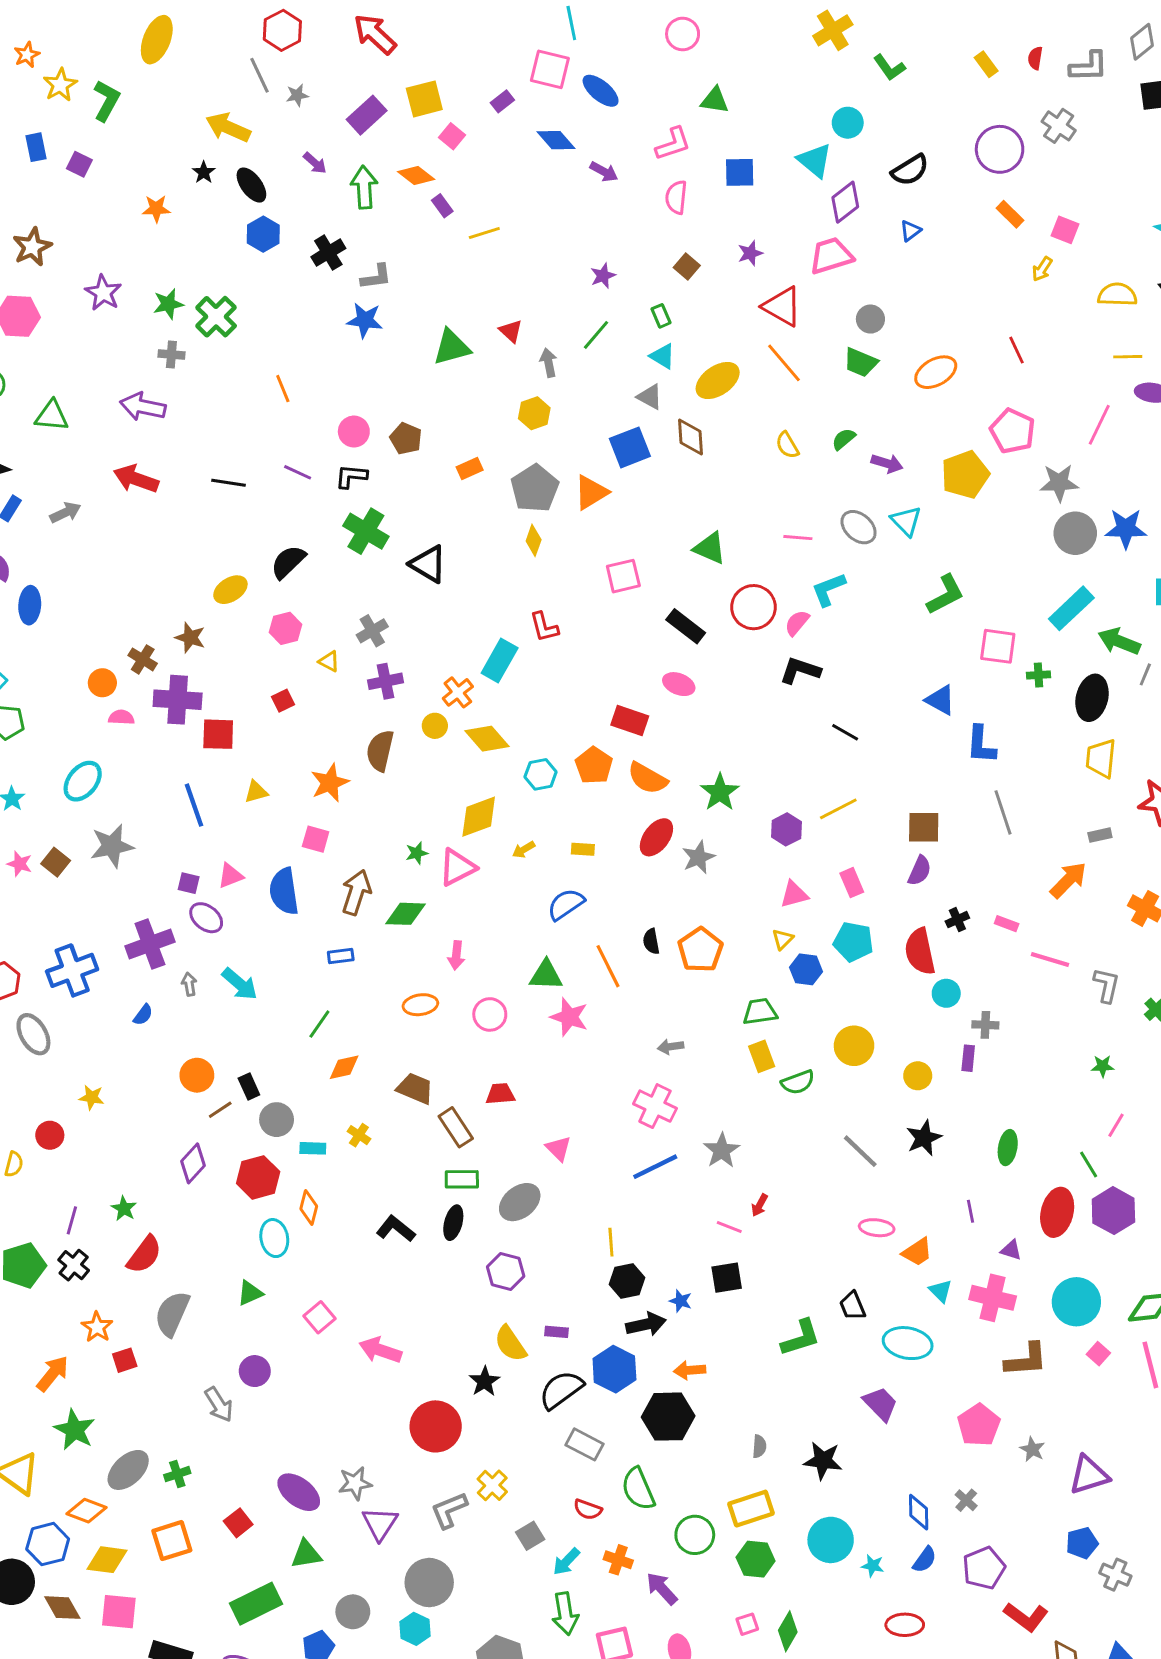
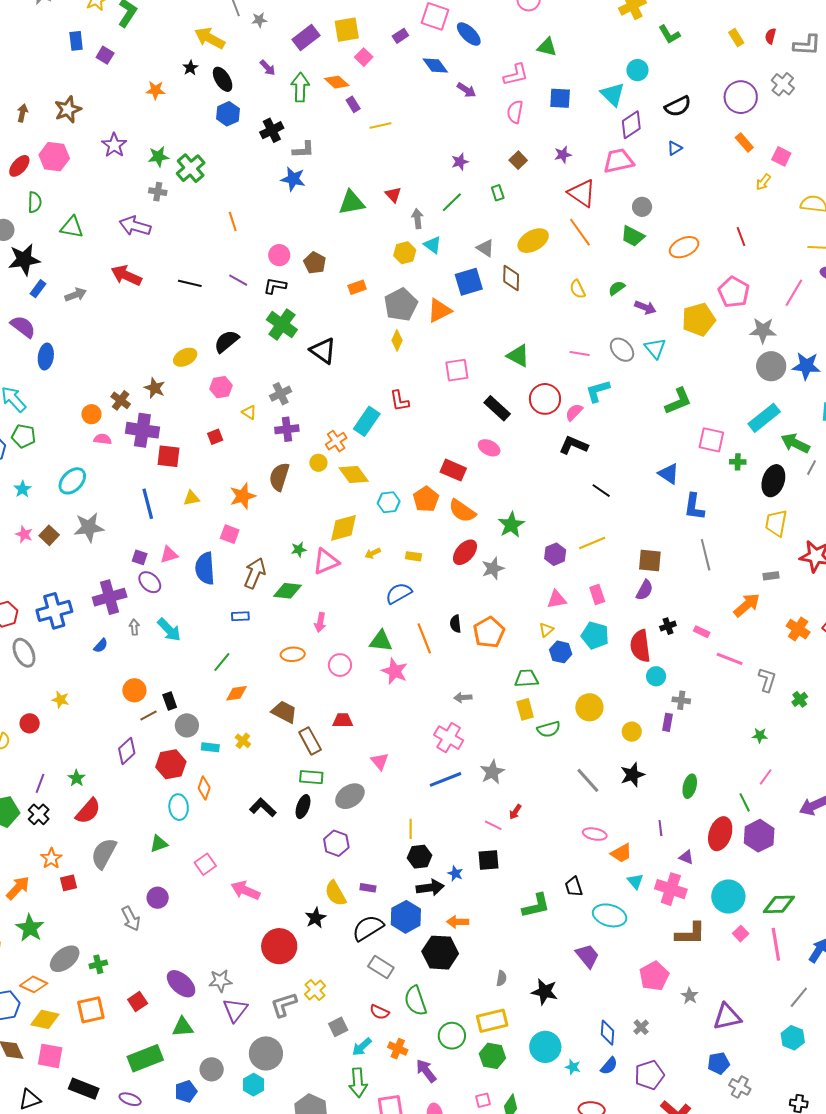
cyan triangle: (663, 356) -> (432, 245), moved

